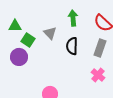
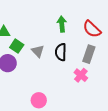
gray triangle: (50, 33) -> (38, 51), moved
pink cross: (98, 75) -> (81, 75), moved

